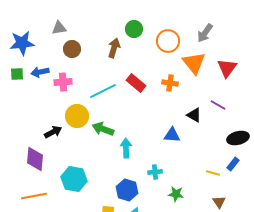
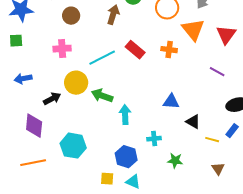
blue arrow: (40, 72) -> (23, 79), moved
black triangle: (194, 115) -> (193, 122), moved

